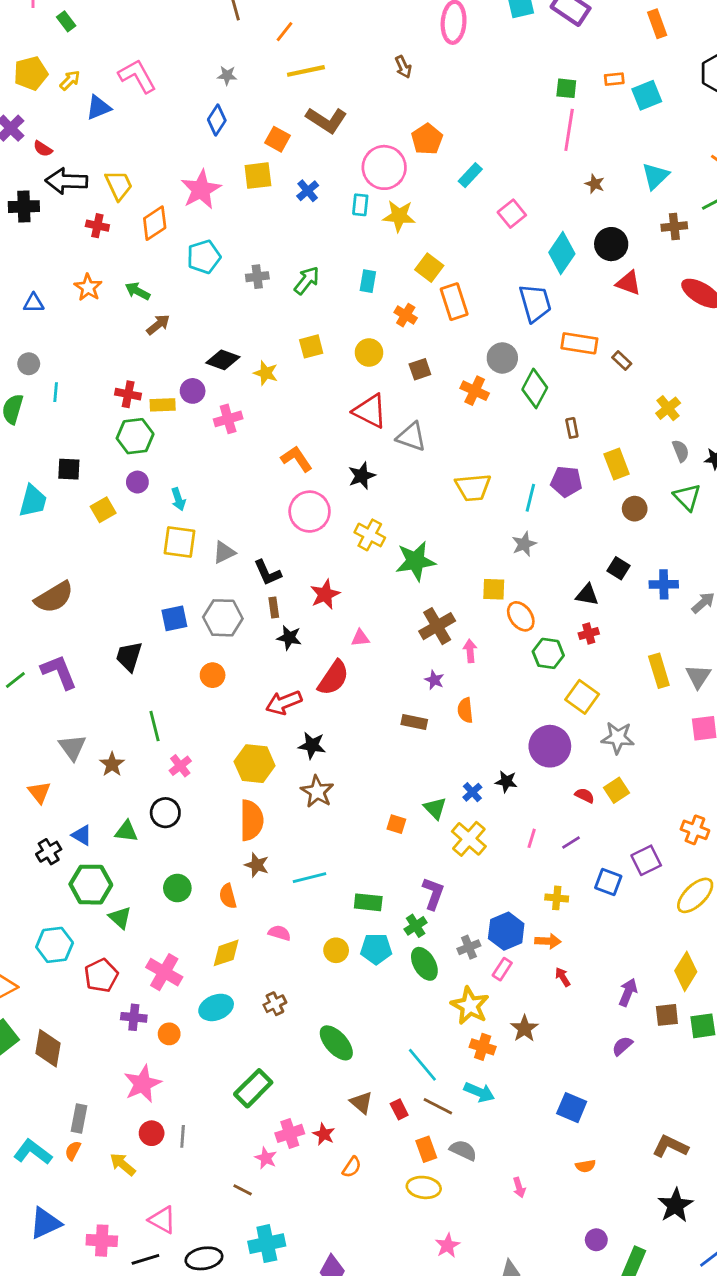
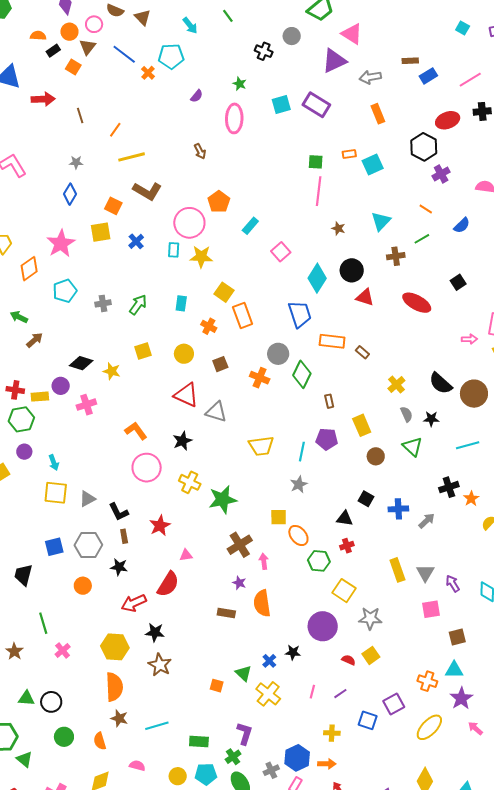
black star: (289, 638) -> (119, 567), moved
orange semicircle: (465, 710) -> (262, 603), size x1.5
black circle: (165, 813) -> (51, 702), moved

